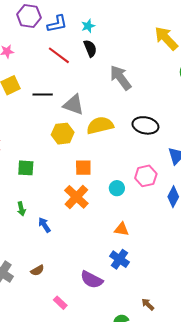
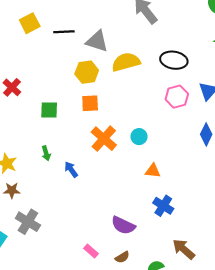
orange square: (83, 168) -> (90, 103), moved
pink hexagon: (146, 176) -> (177, 97), moved
cyan circle: (117, 188) -> (139, 137), moved
blue cross: (120, 259) -> (163, 206), moved
brown semicircle: (37, 270) -> (122, 257), moved
brown arrow: (148, 304) -> (184, 249), size x1.6

